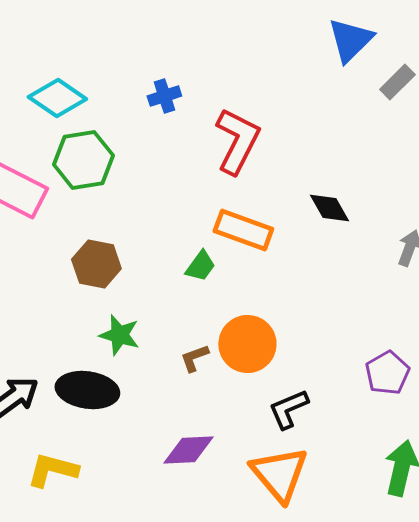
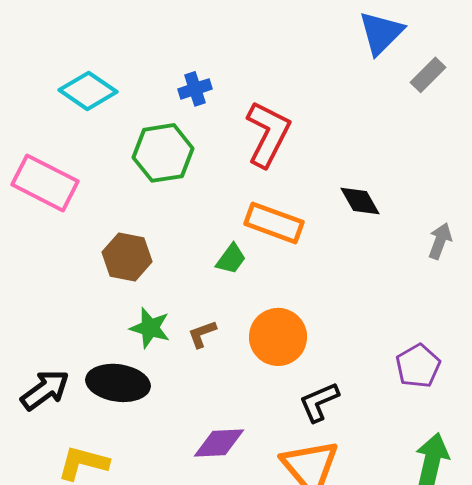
green hexagon: (83, 160) -> (163, 153), moved
brown L-shape: (194, 358) -> (202, 334), moved

